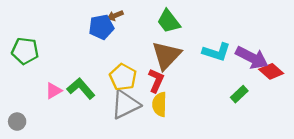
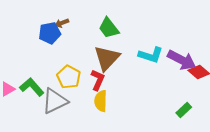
green rectangle: (239, 94) -> (184, 110), moved
gray triangle: (125, 104) -> (55, 101), moved

